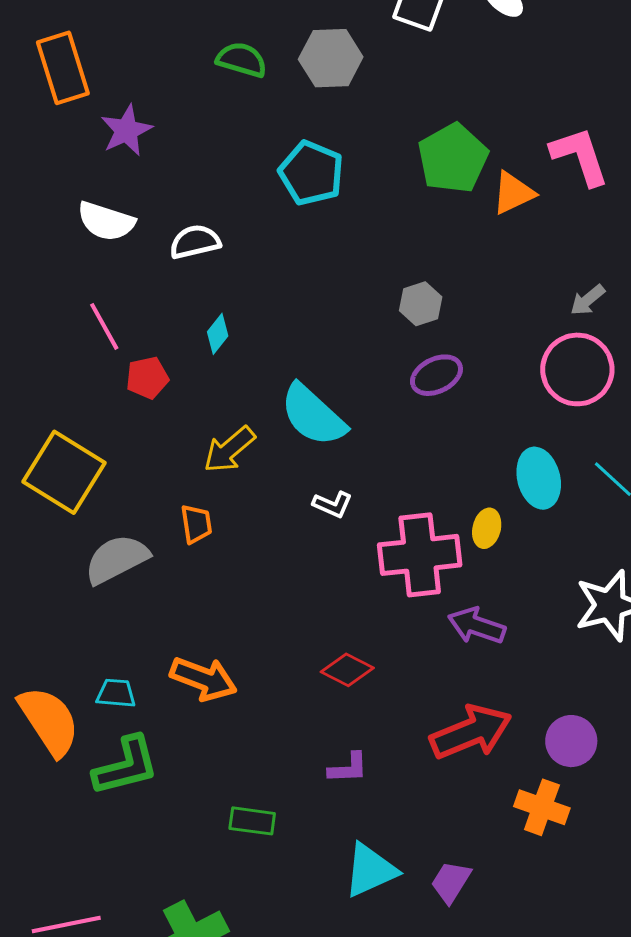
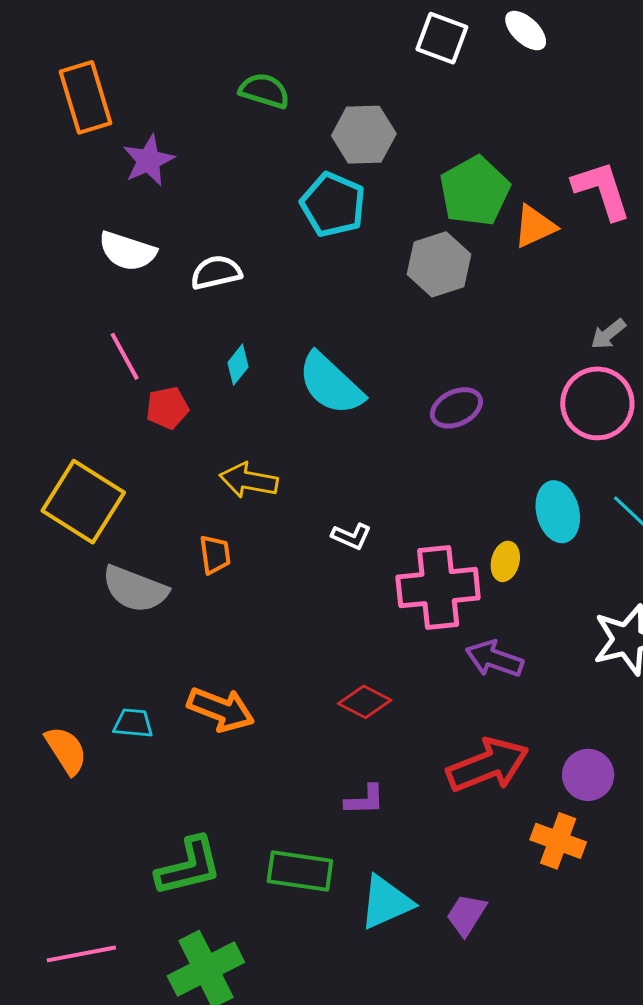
gray hexagon: (331, 58) -> (364, 135), moved
gray hexagon: (421, 304) -> (439, 264), moved, size x1.5
cyan semicircle: (313, 415) -> (331, 384), moved
yellow arrow: (229, 450) -> (249, 480), turned 50
gray semicircle: (117, 559) -> (135, 589), turned -132
orange semicircle: (49, 721) -> (66, 750), size x0.7
green L-shape: (126, 766) -> (189, 866), moved
green rectangle: (252, 821) -> (300, 871), moved, size x1.4

